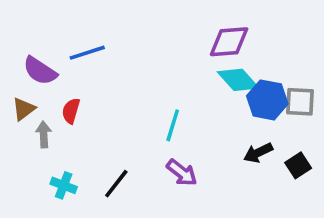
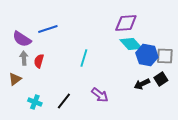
brown triangle: (24, 109) -> (15, 79), moved
cyan line: (173, 125) -> (84, 58), moved
gray arrow: (44, 134) -> (24, 58), moved
black square: (298, 165) -> (161, 79), moved

